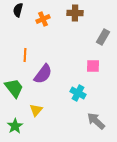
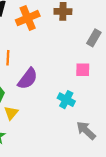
orange cross: (43, 19) -> (28, 18), size x1.5
yellow triangle: (36, 110) -> (11, 113), moved

